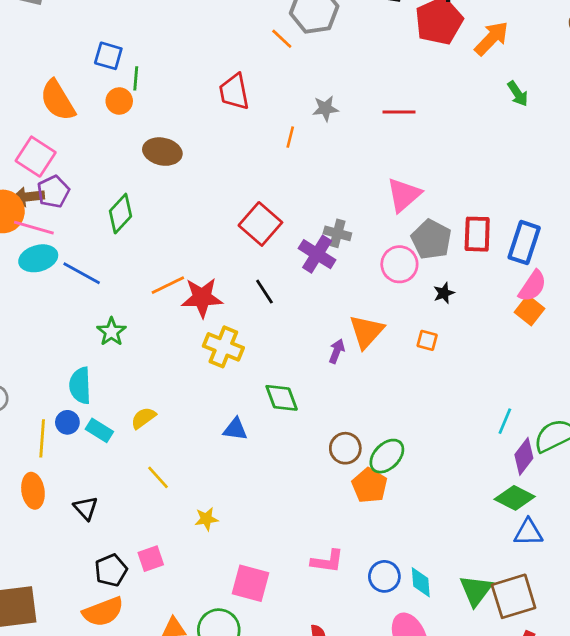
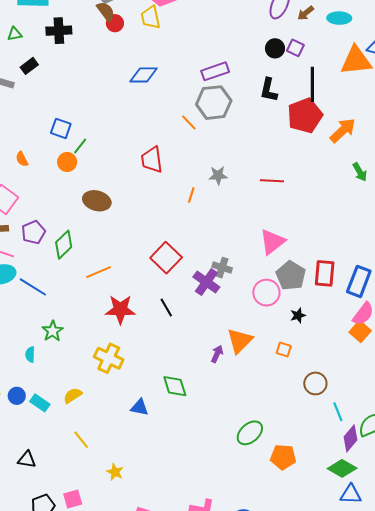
green line: (136, 78) -> (80, 146), turned 30
orange semicircle: (58, 100) -> (22, 159), size x0.5
purple pentagon: (53, 192) -> (33, 232), moved
orange line: (168, 285) -> (98, 272), moved
yellow cross: (223, 347) -> (109, 358), moved
cyan semicircle: (80, 385) -> (30, 354), moved, size x0.6
cyan line: (505, 421) -> (338, 412), turned -48
brown circle: (345, 448) -> (315, 383), moved
orange pentagon: (370, 485) -> (283, 457), moved, turned -30
black triangle: (86, 508) -> (27, 460), turned -42
yellow star: (206, 519) -> (115, 472), turned 30

